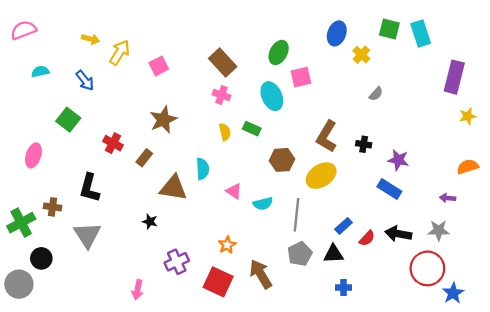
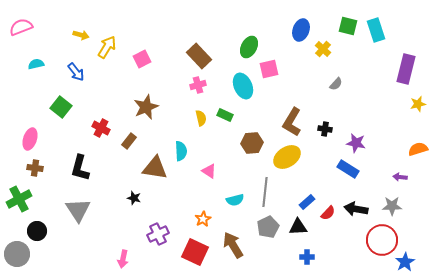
pink cross: (221, 95) -> (198, 85), turned -35
cyan semicircle: (263, 204) -> (235, 200), moved
brown cross: (53, 207) -> (35, 168), moved

